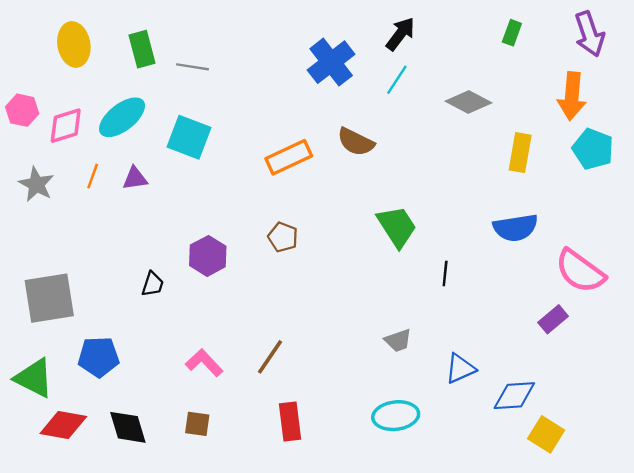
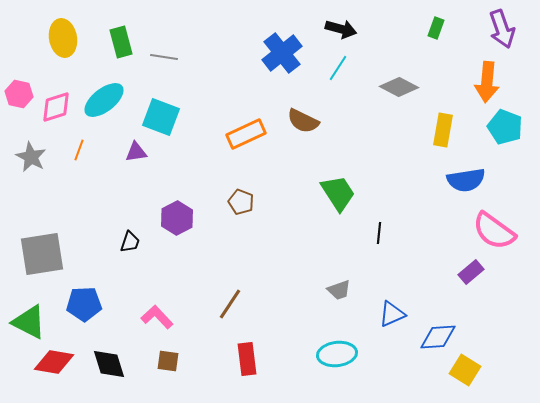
black arrow: (400, 34) -> (341, 29), turned 68
purple triangle: (135, 178) -> (136, 152), moved
blue semicircle: (515, 228) -> (466, 180), moved
pink L-shape: (204, 363) -> (157, 317), moved

